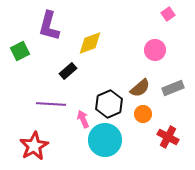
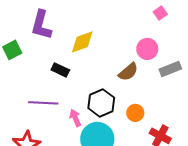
black rectangle: (68, 71) -> (60, 70), turned 66
brown semicircle: (140, 88) -> (128, 72), moved
gray rectangle: (173, 88) -> (170, 69), moved

